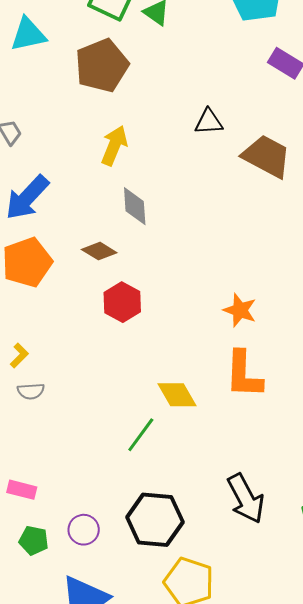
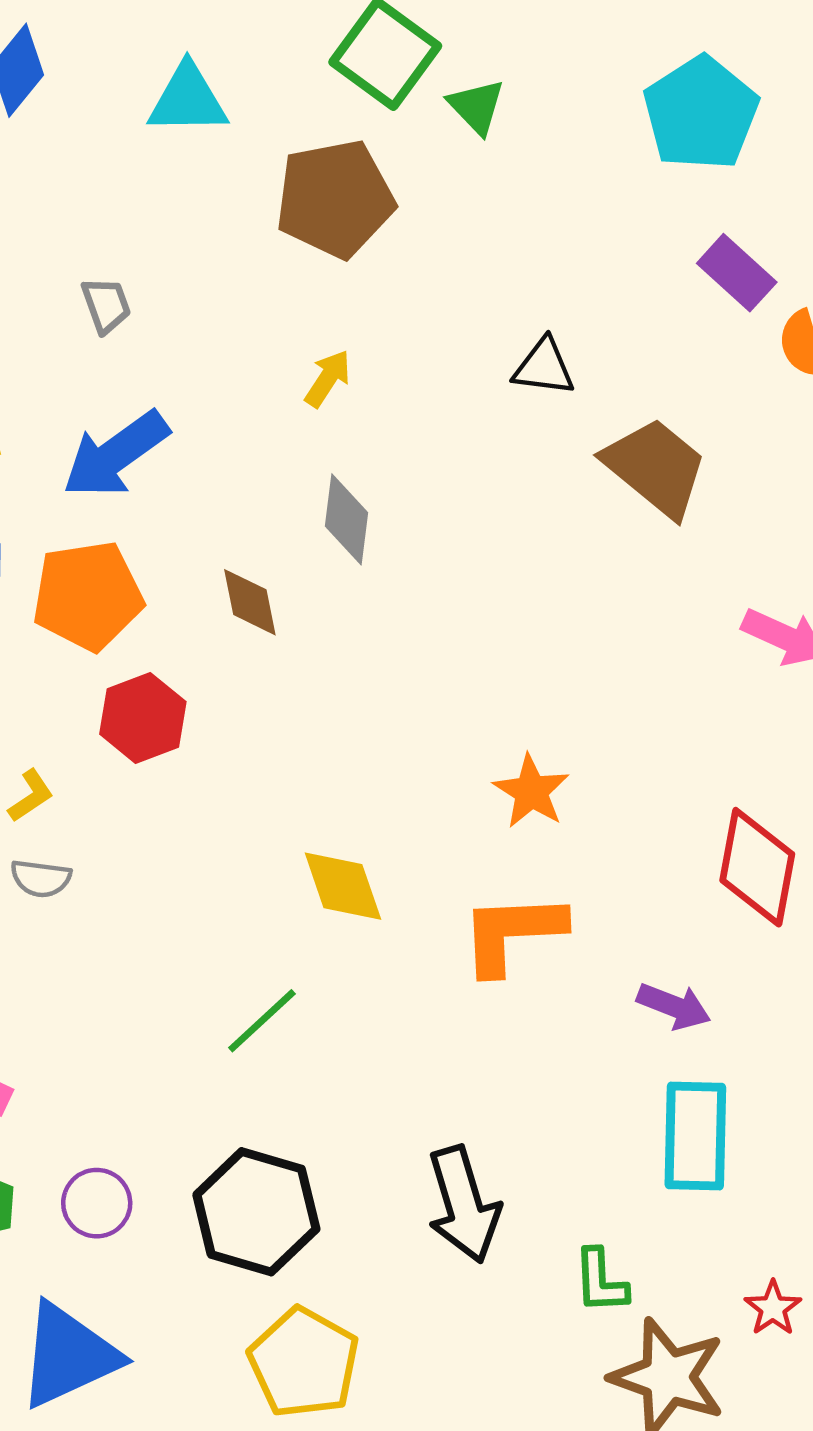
yellow arrow: (114, 146) -> (328, 379), size x0.7
brown diamond: (99, 251) -> (250, 602), turned 36
red hexagon: (122, 302) -> (143, 718), moved
orange L-shape: (244, 374) -> (512, 933), turned 74
yellow diamond: (177, 395) -> (343, 886), moved

